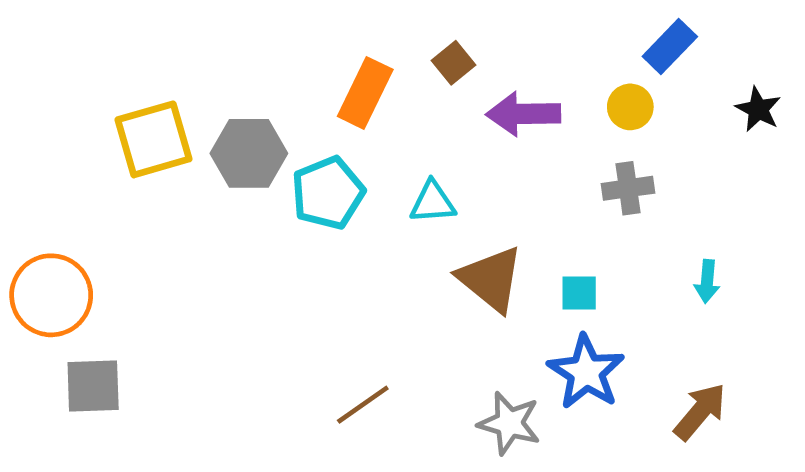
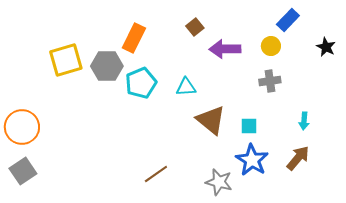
orange rectangle: (365, 93) -> (134, 38), moved
gray square: (93, 386) -> (23, 171), moved, turned -32
brown arrow: (700, 412) -> (298, 158), moved

